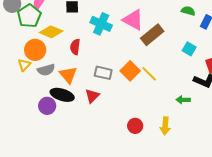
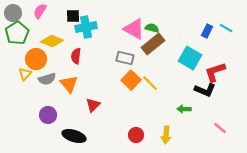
green semicircle: (188, 11) -> (152, 28), moved
green pentagon: (29, 16) -> (17, 33), moved
cyan cross: (101, 24) -> (86, 27), moved, turned -35
cyan square: (189, 49) -> (190, 58), size x1.6
gray rectangle: (103, 73) -> (125, 58), moved
black ellipse: (62, 95) -> (74, 136), moved

